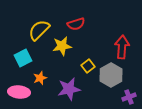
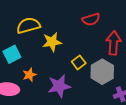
red semicircle: (76, 24) -> (91, 19), moved
yellow semicircle: (39, 30) -> (28, 26), turned 30

